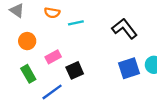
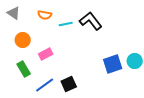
black L-shape: (124, 29) -> (91, 21), moved
black square: (75, 70) -> (69, 84), moved

